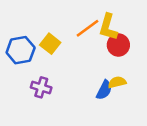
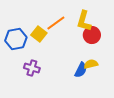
orange line: (87, 28) -> (56, 23), moved

